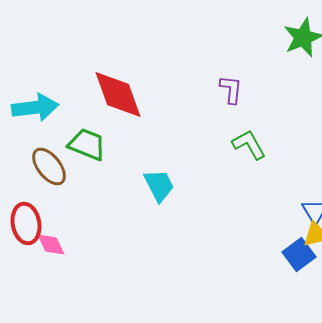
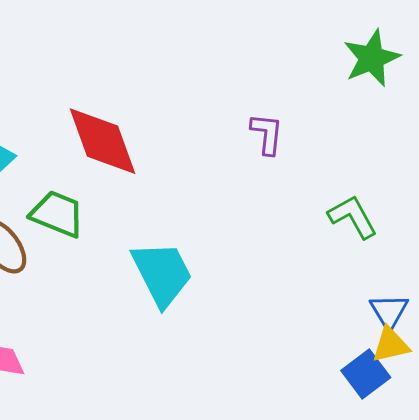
green L-shape: (249, 144) -> (353, 217), moved
cyan trapezoid: (159, 186) -> (162, 274), size x1.4

